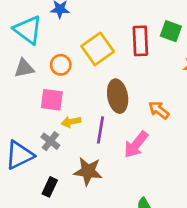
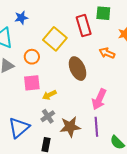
orange arrow: (159, 110) -> (107, 53), moved
purple line: (101, 130) -> (96, 127), moved
gray cross: (50, 141) -> (48, 116), moved, turned 32

